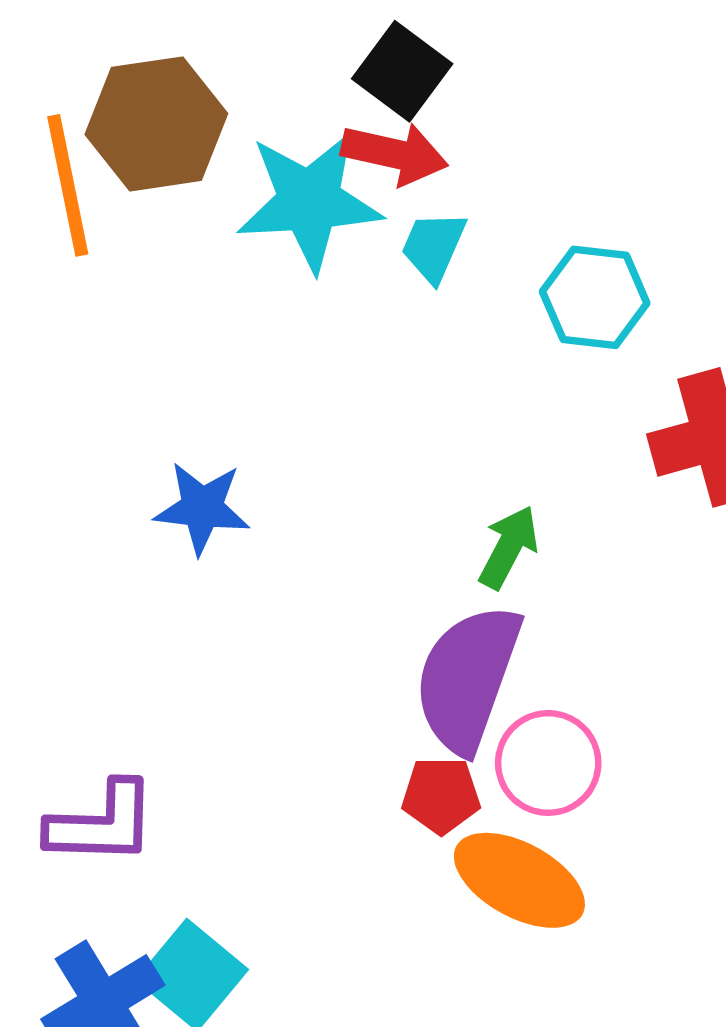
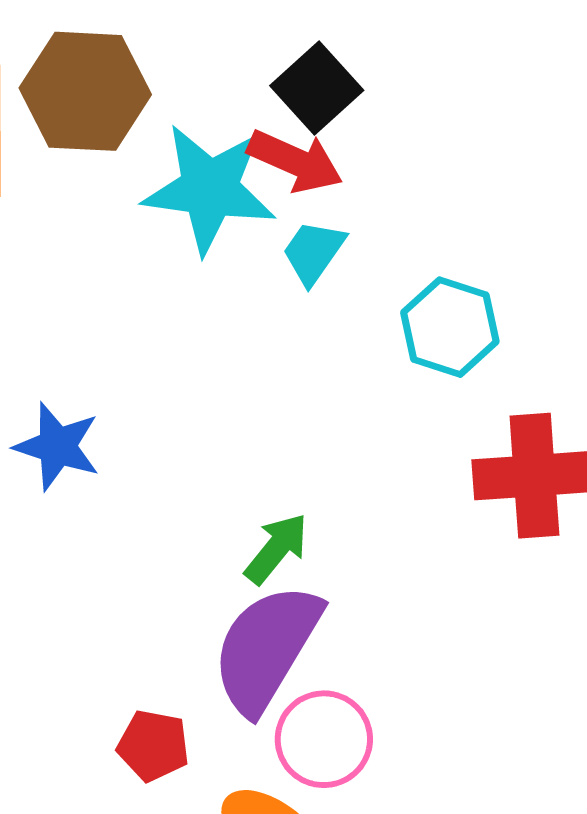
green arrow: (509, 547) -> (276, 549), moved
red pentagon: (441, 795) -> (153, 746), moved

